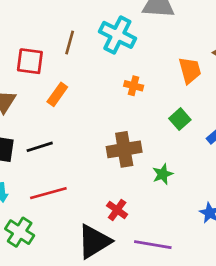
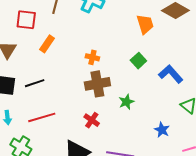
orange cross: (134, 86) -> (92, 57), moved
red cross: (117, 210) -> (92, 120), moved

